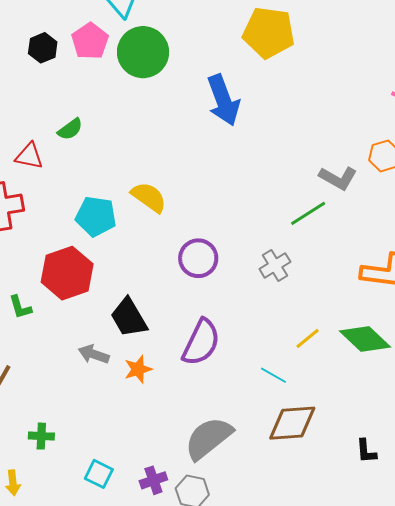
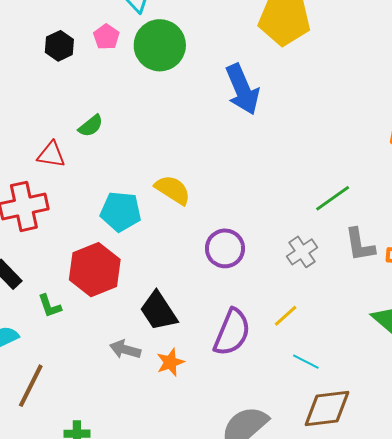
pink pentagon: (90, 41) -> (106, 37), size x0.7
gray L-shape: (338, 178) -> (360, 245), moved, turned 54
yellow line: (308, 338) -> (286, 316), moved

